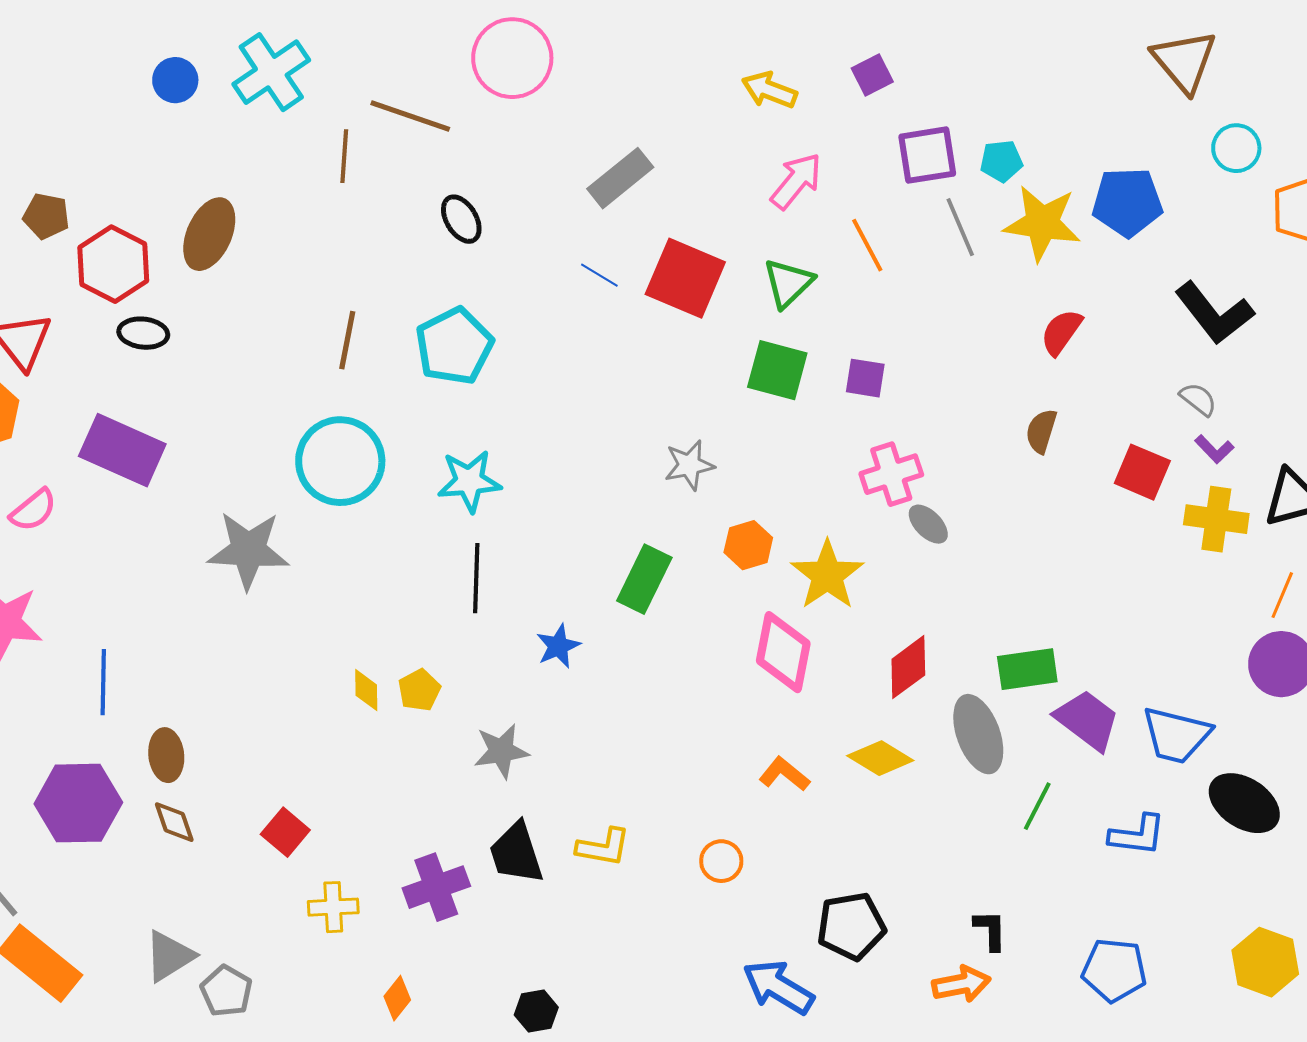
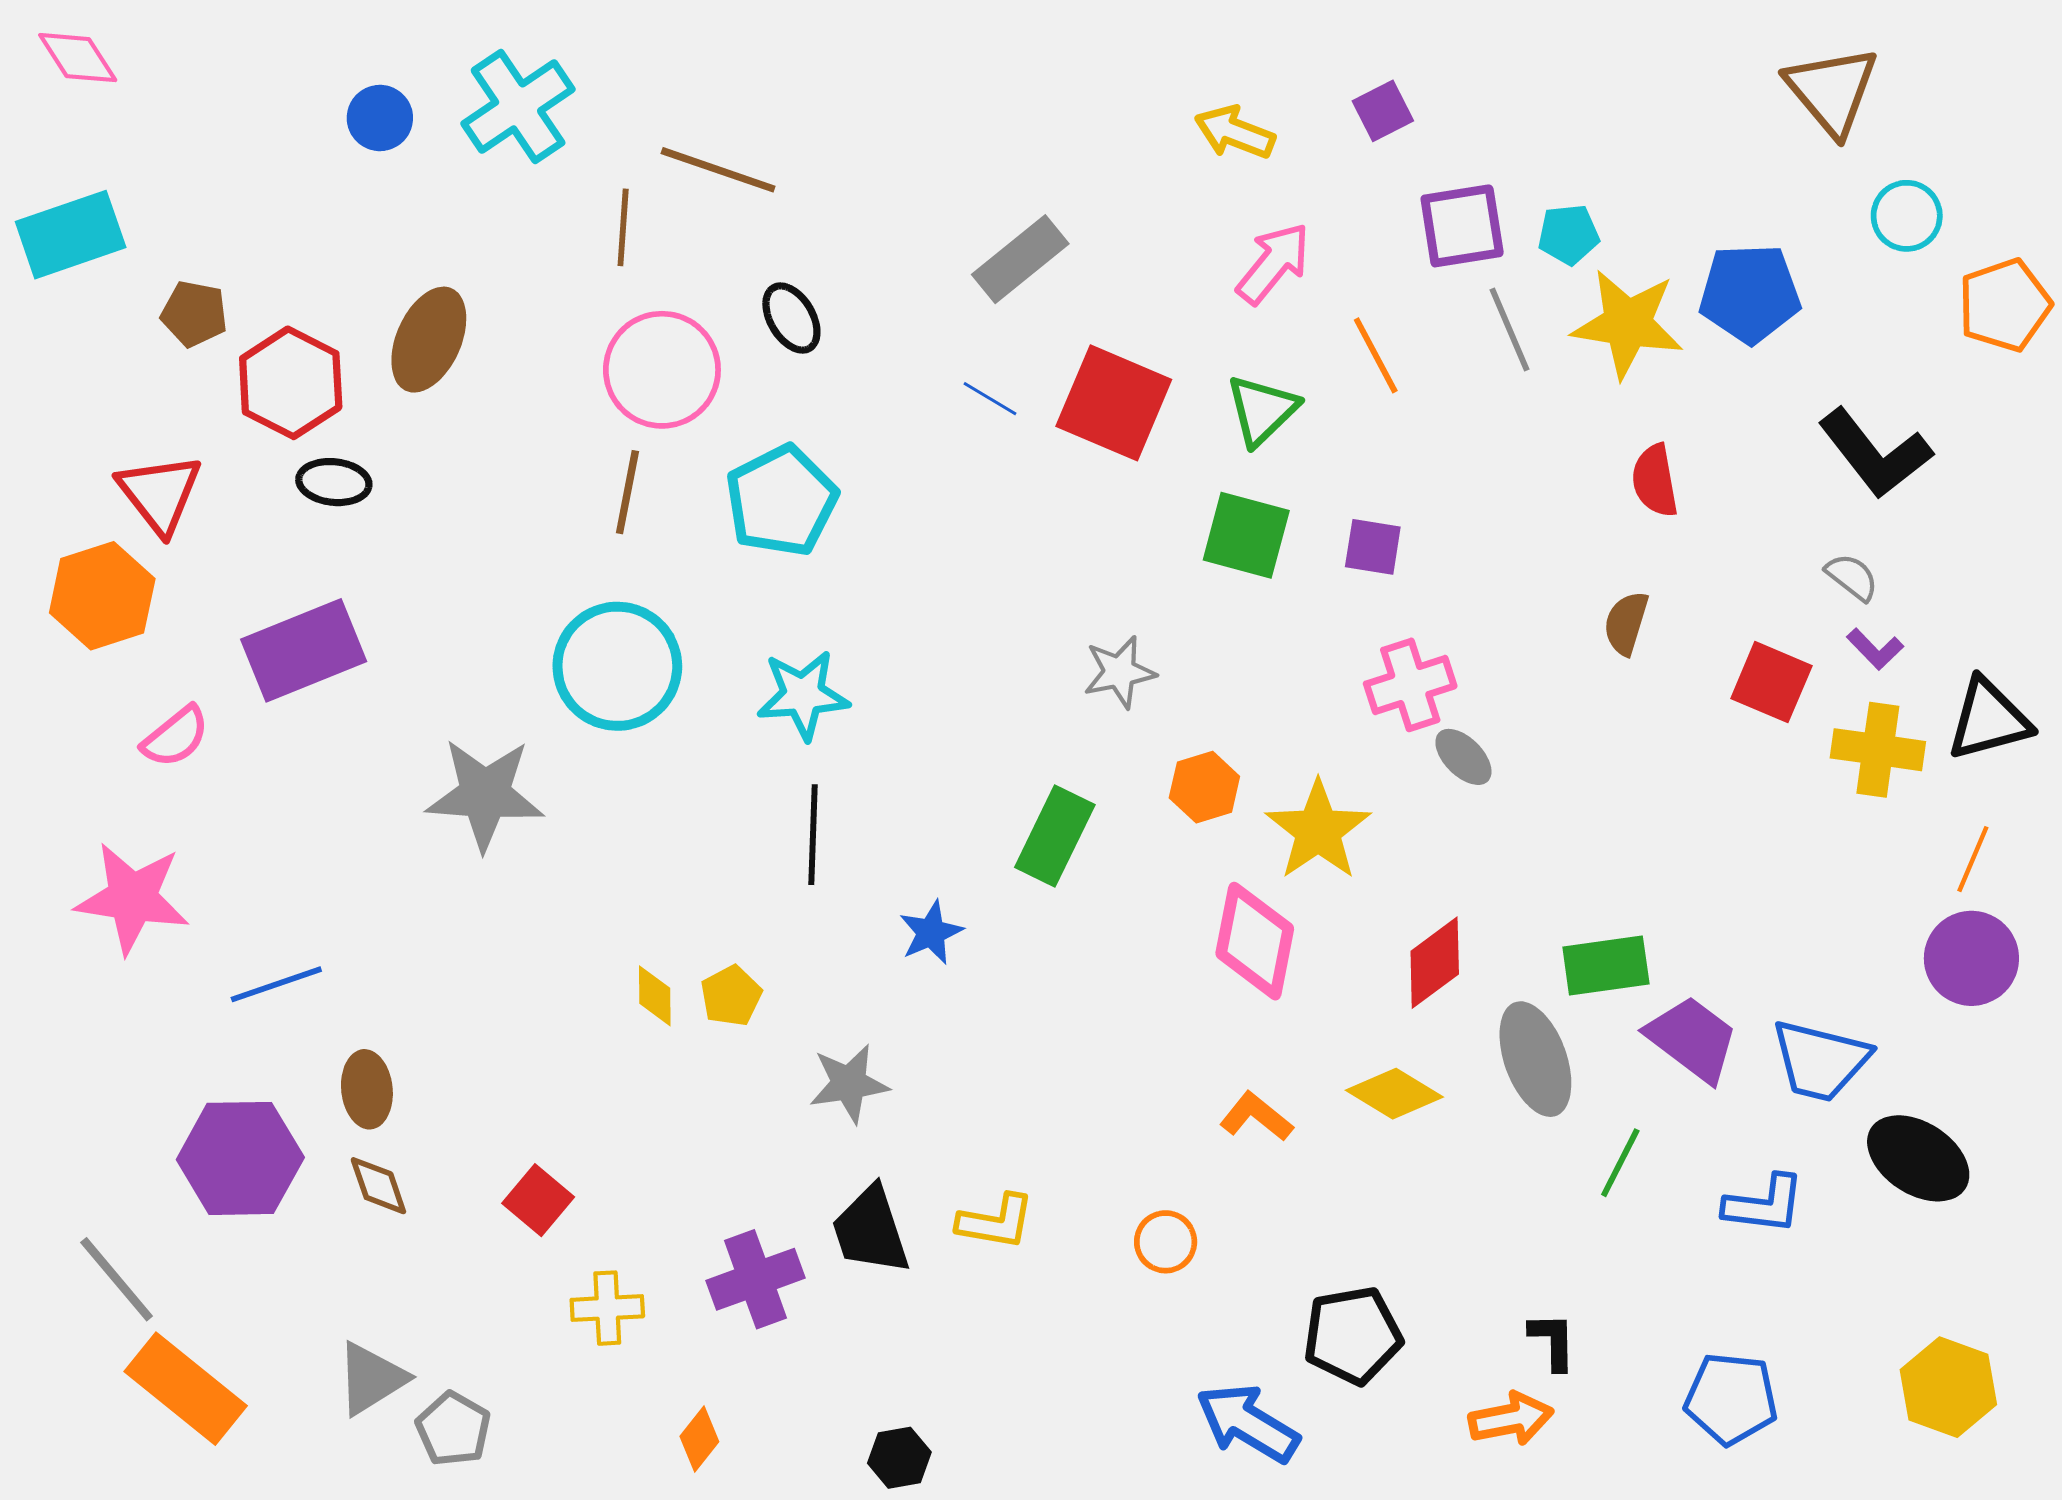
pink circle: (512, 58) -> (662, 370), moved
red semicircle: (1061, 332) -> (1655, 481), turned -45
purple rectangle: (122, 450) -> (304, 650), turned -46
blue line: (103, 682) -> (276, 984), turned 70

